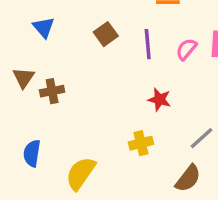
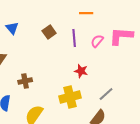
brown cross: (52, 91) -> (25, 81), moved
yellow cross: (141, 143) -> (70, 97), size x1.5

